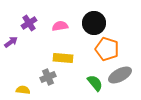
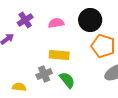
green semicircle: (95, 83) -> (67, 80), moved

